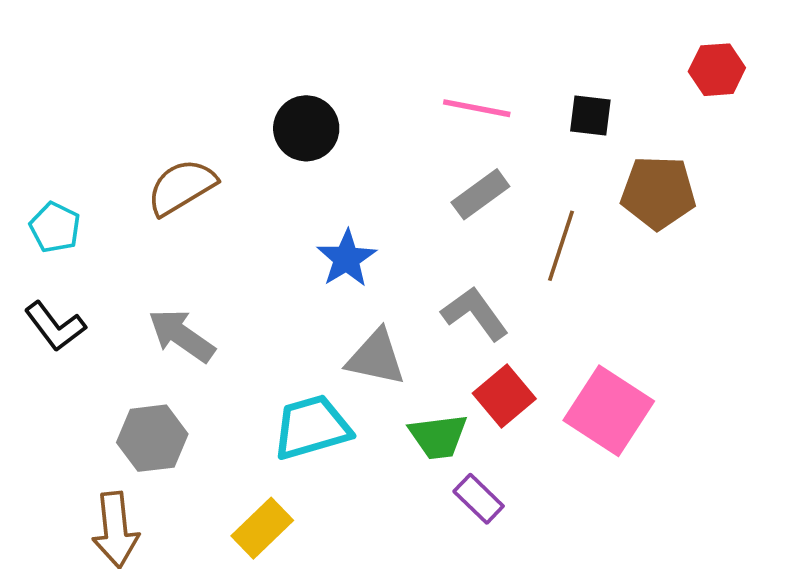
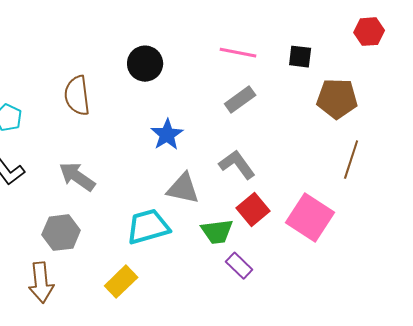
brown semicircle: (182, 187) -> (77, 96), turned -66
brown line: (561, 246) -> (351, 160), moved

